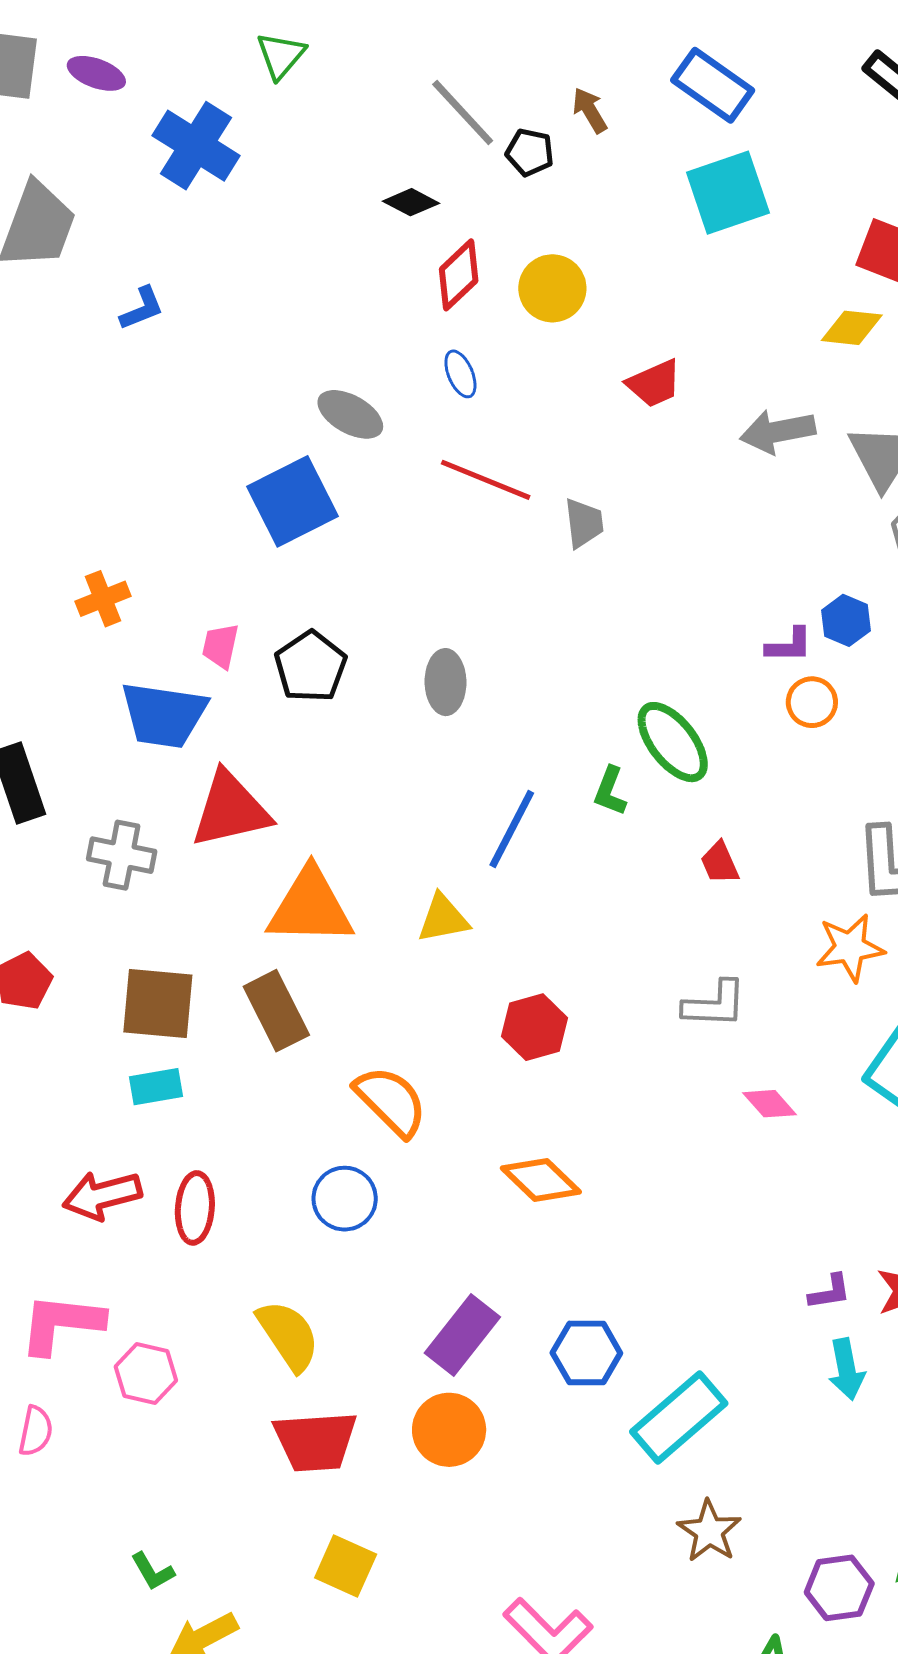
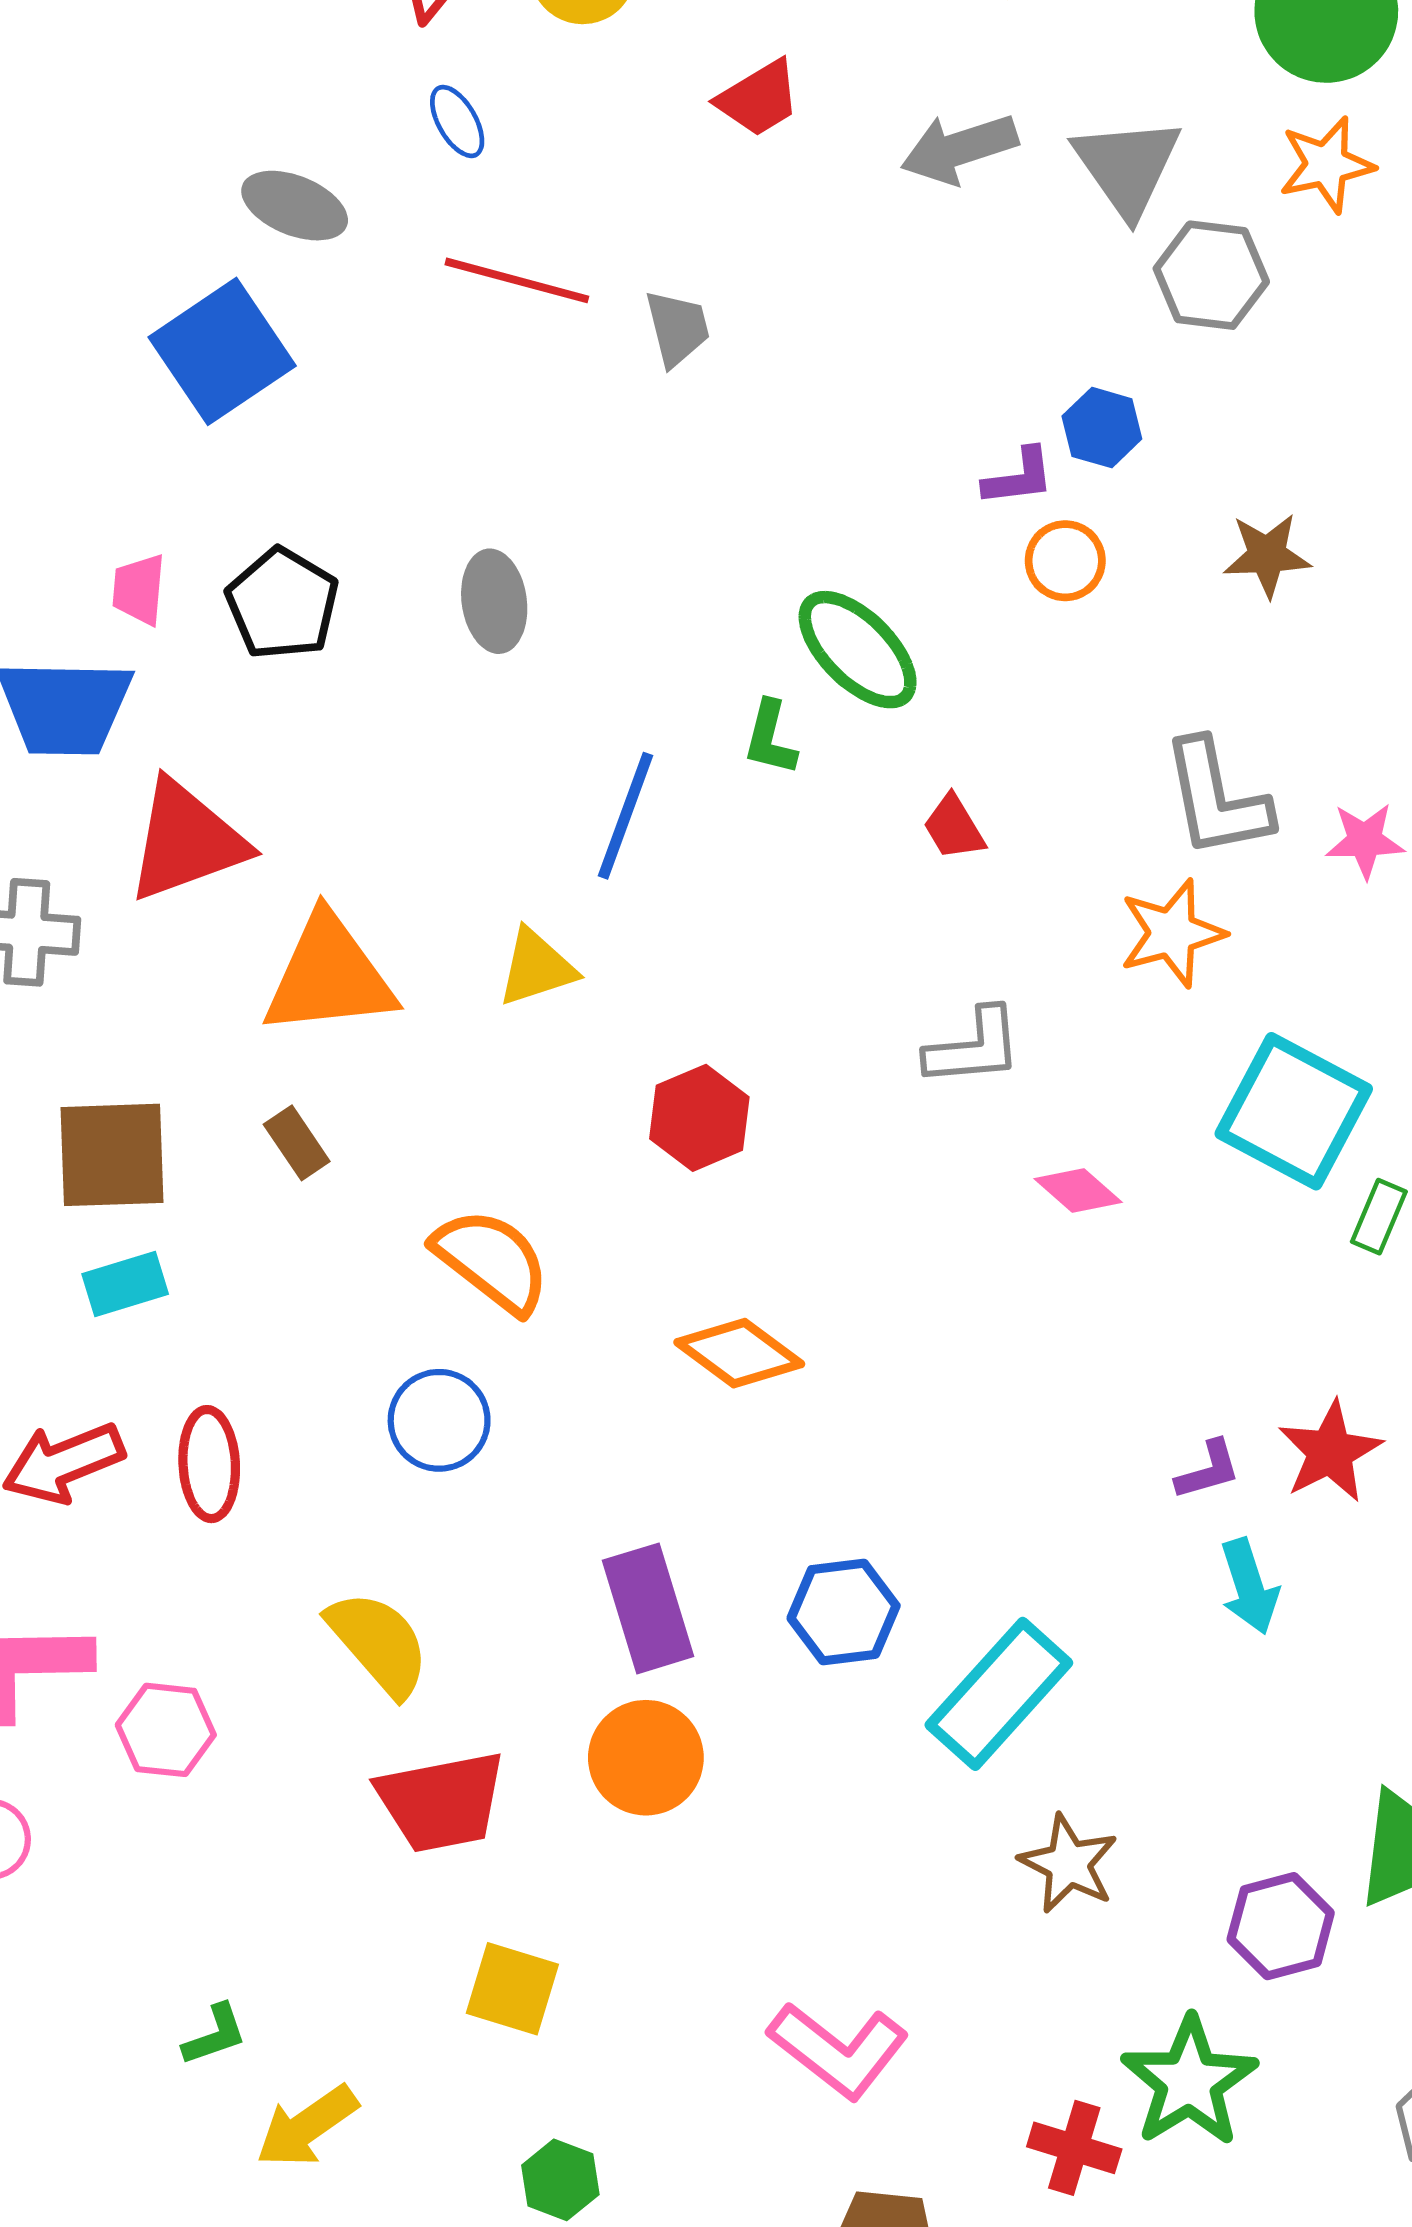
brown rectangle: (276, 1011) -> (297, 1143), size x0.6
purple rectangle: (462, 1335) -> (648, 1608), turned -48
green L-shape: (153, 1571) -> (215, 2035), turned -72

